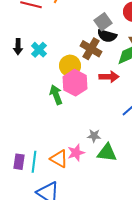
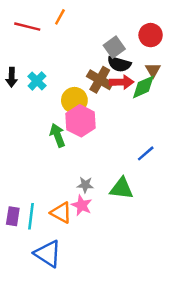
red arrow: (109, 77) -> (122, 82), moved
gray star: (94, 136) -> (85, 185), moved
pink star: (76, 153) -> (82, 205), turned -30
green triangle: (107, 153) -> (122, 188), moved

